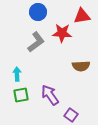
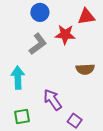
cyan arrow: (17, 74) -> (18, 78), size x1.5
green square: (21, 95) -> (22, 116), moved

